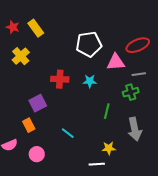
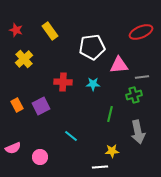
yellow rectangle: (36, 28) -> (50, 31), moved
red ellipse: (138, 45) -> (141, 32), moved
orange rectangle: (29, 125) -> (17, 105), moved

